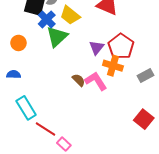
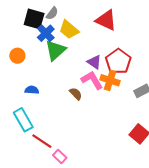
purple triangle: (97, 47) -> (94, 62), turned -35
blue semicircle: (14, 74) -> (32, 90), moved
pink L-shape: (96, 81) -> (92, 80), moved

